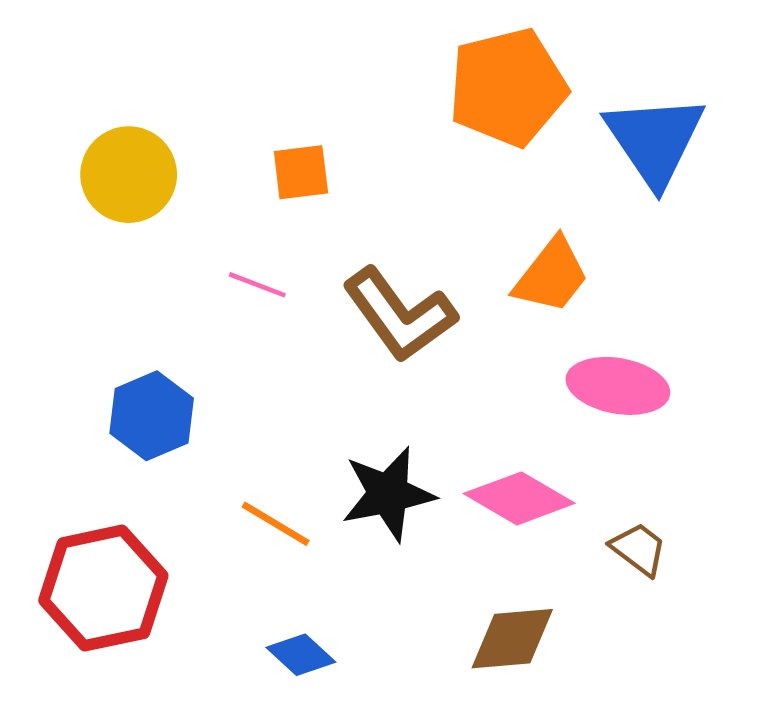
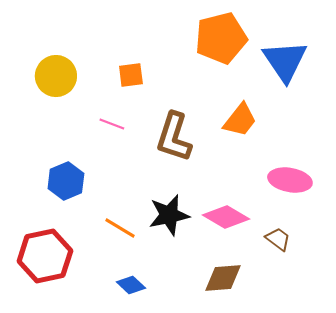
brown L-shape: (400, 315) -> (174, 137), turned 54
pink ellipse: (618, 386) -> (290, 180), moved

